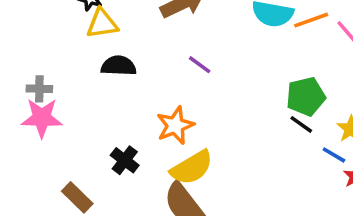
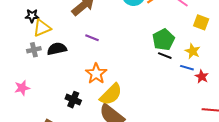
purple line: (200, 65) -> (92, 38), moved
gray cross: (39, 89) -> (34, 50), moved
pink star: (42, 118) -> (22, 88), size x0.7

